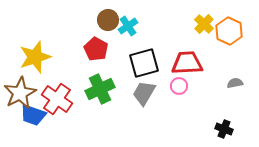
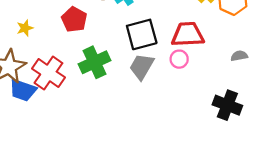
red pentagon: (96, 49) -> (74, 19), moved
yellow star: (35, 57) -> (25, 28), size x0.5
black cross: (224, 129) -> (227, 105), size x1.5

